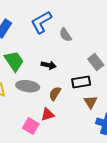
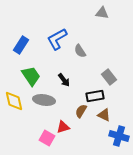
black arrow: (49, 65) -> (64, 80), turned 40
brown semicircle: (55, 94) -> (81, 111), moved
brown triangle: (91, 102) -> (104, 115), turned -32

